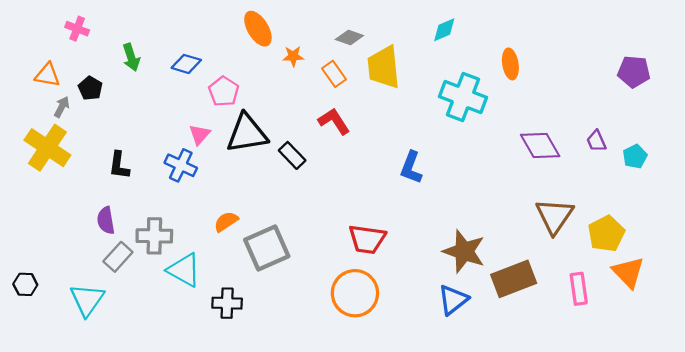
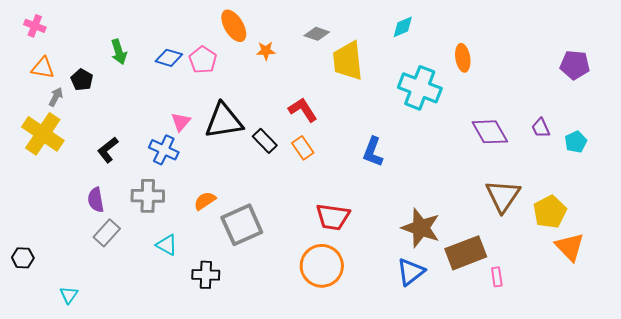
pink cross: (77, 29) -> (35, 26), moved
orange rectangle: (334, 74) -> (303, 148), moved
pink pentagon: (224, 91) -> (203, 60), moved
black L-shape: (119, 165) -> (108, 150), turned 44
gray cross: (154, 236) -> (148, 196), moved
cyan triangle: (184, 270) -> (167, 245), size x0.7
pink rectangle: (579, 289) -> (497, 277), moved, size x0.7
cyan triangle: (87, 300) -> (69, 295), moved, size x0.6

